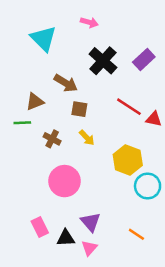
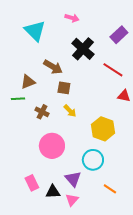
purple rectangle: (144, 60) -> (119, 35), moved
red line: (129, 107) -> (113, 70), moved
cyan circle: (148, 186) -> (93, 160), moved

